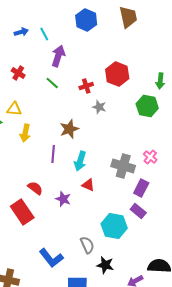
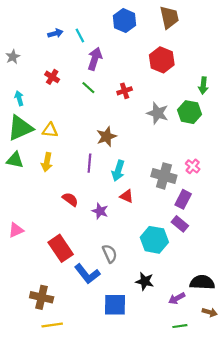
red hexagon: (117, 74) -> (162, 60), moved
gray star: (99, 107) -> (158, 113), moved, size x1.5
yellow triangle: (14, 109) -> (50, 130), moved
yellow arrow: (25, 133) -> (47, 162), moved
red rectangle: (22, 212) -> (61, 248), moved
gray semicircle: (87, 245) -> (110, 254), moved

